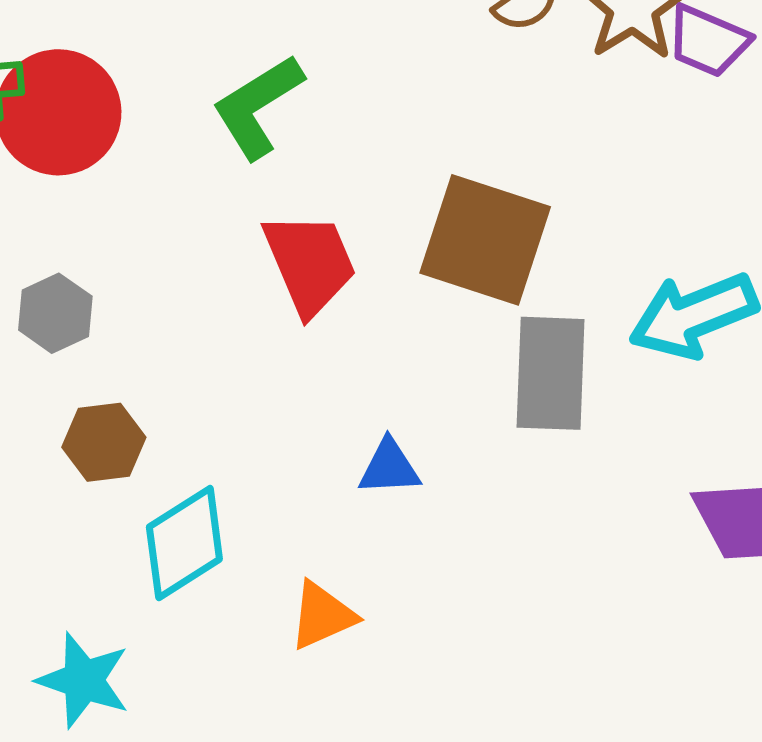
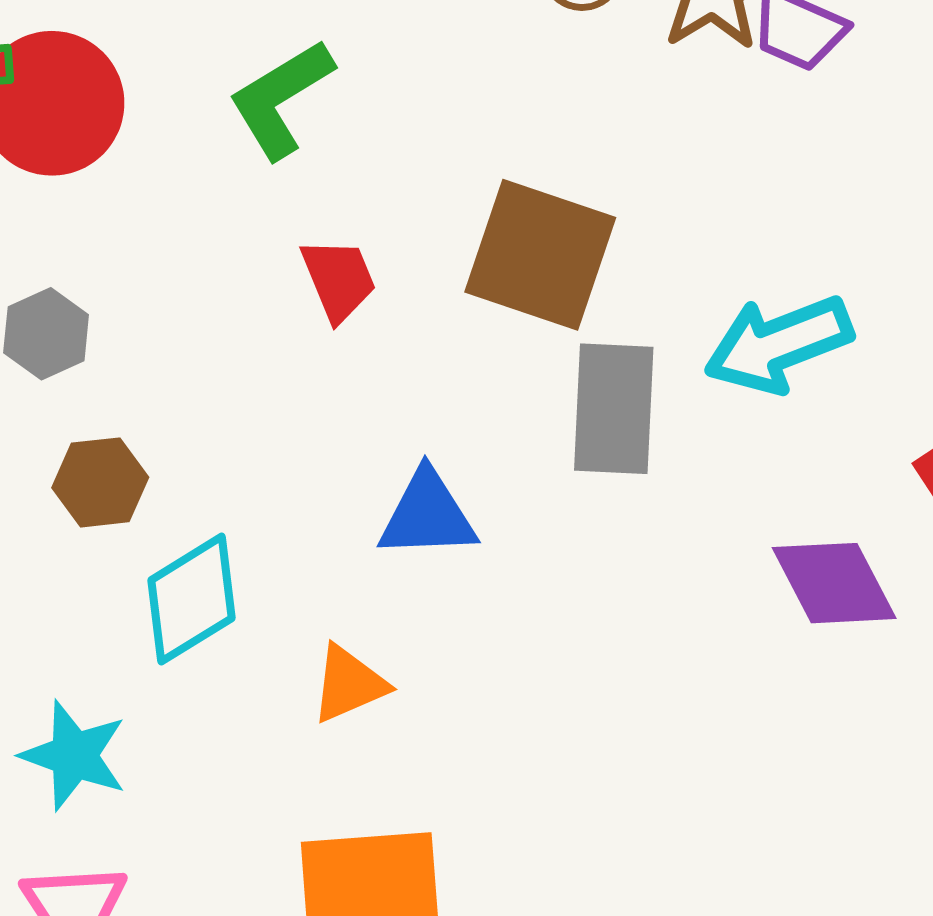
red trapezoid: (310, 263) -> (339, 280), size x0.7
blue triangle: (389, 467) -> (427, 515), size x1.4

